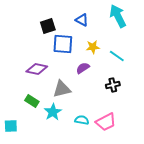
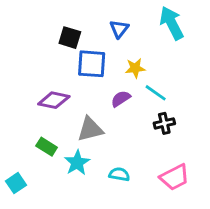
blue triangle: (82, 20) -> (119, 29), turned 40
black square: (48, 26) -> (70, 38), turned 35
cyan line: (117, 56) -> (156, 93), moved
pink trapezoid: (106, 122) -> (175, 177), moved
cyan square: (11, 126) -> (16, 183), turned -32

